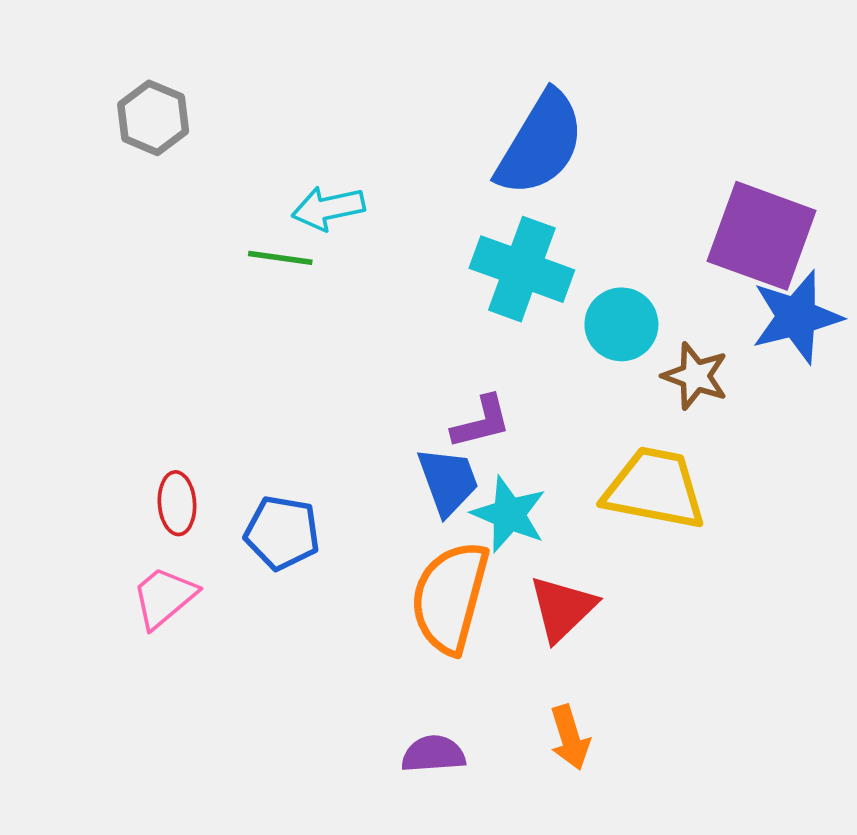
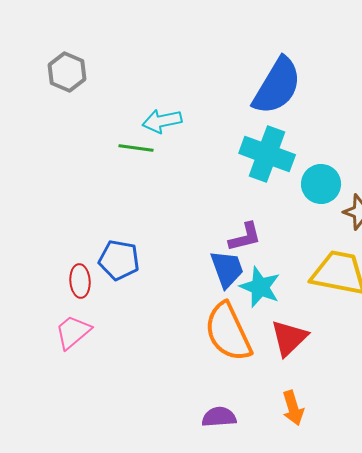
blue pentagon: (282, 533) -> (119, 260), moved
orange semicircle: (450, 597) -> (228, 332), turned -40

